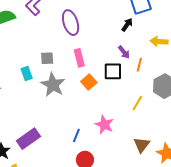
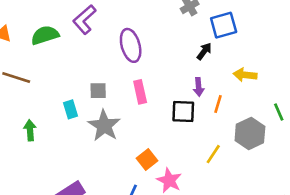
purple arrow: (124, 52) -> (199, 87), turned 32
orange square: (89, 82) -> (147, 160), moved

